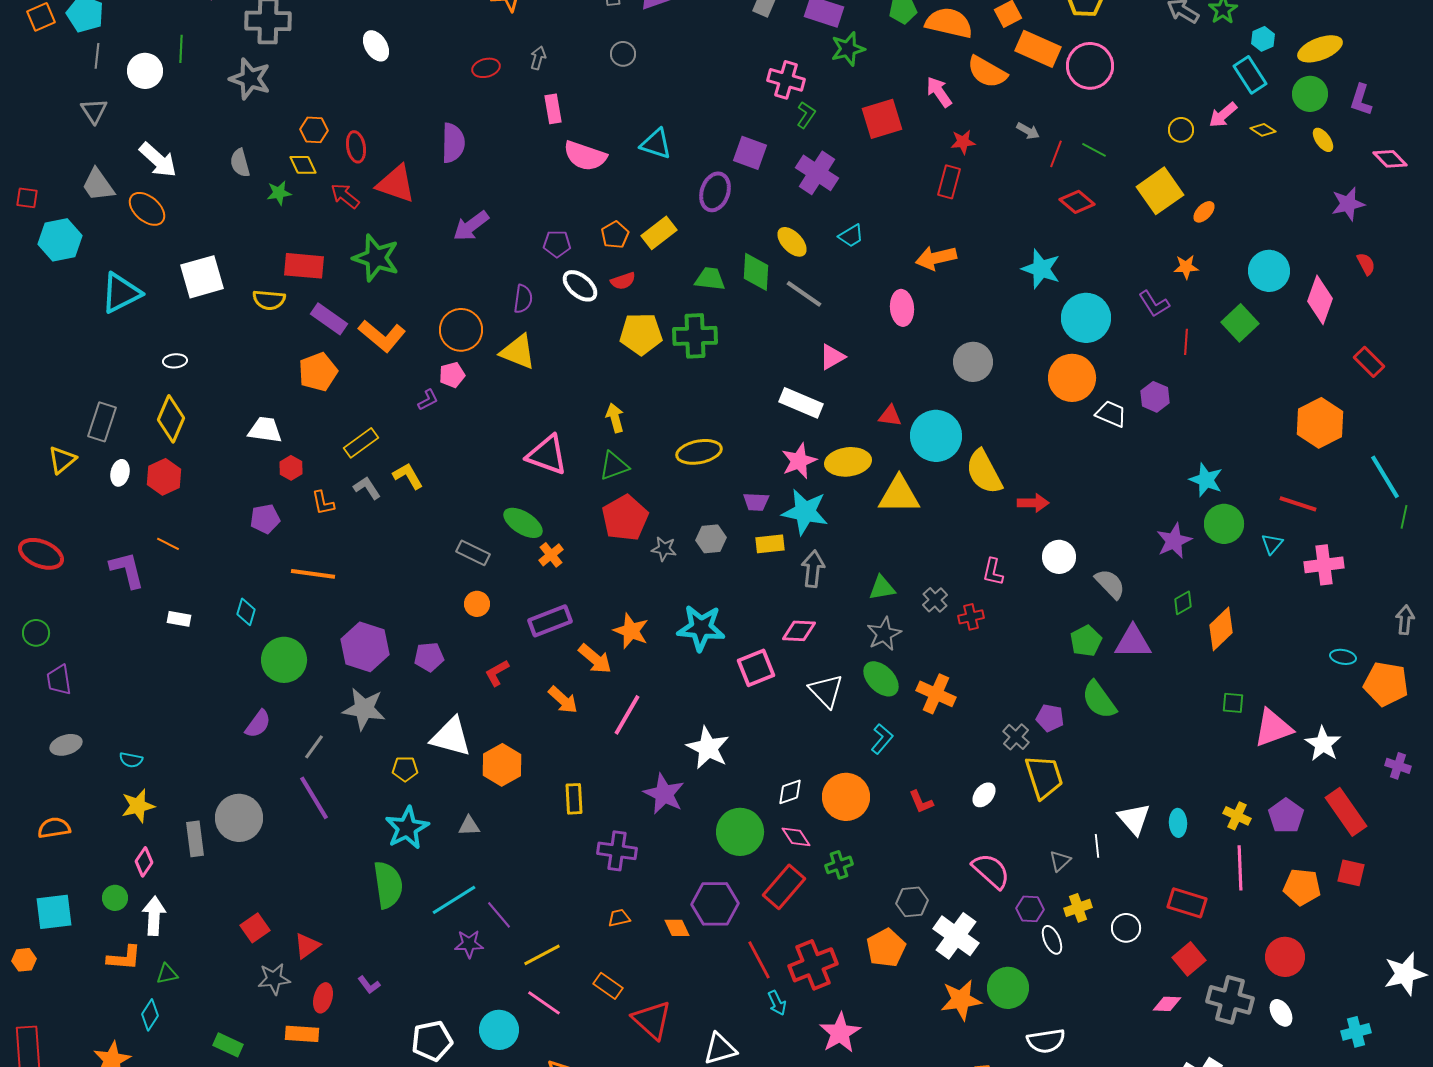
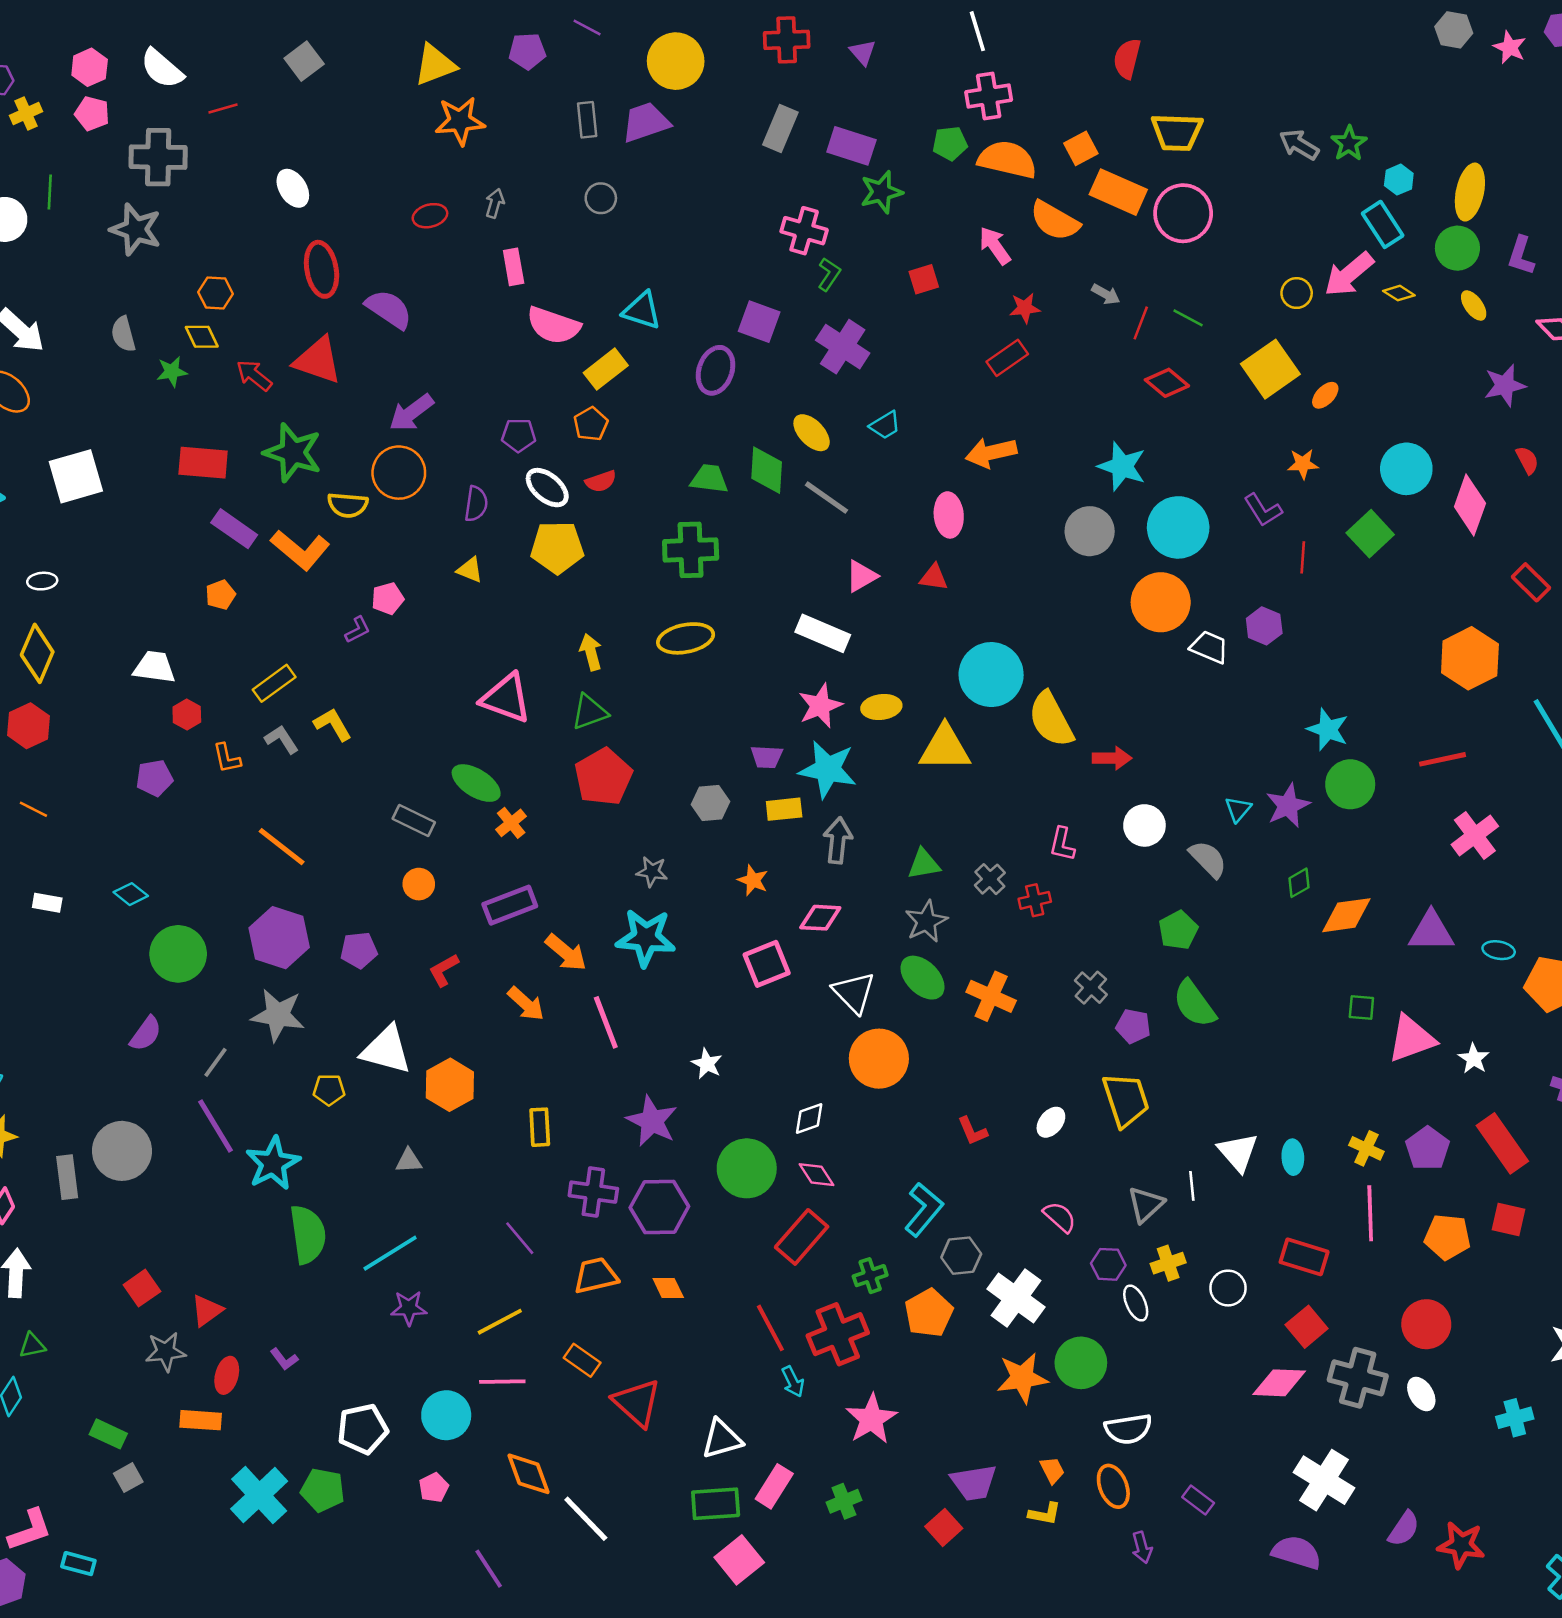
yellow ellipse: (1320, 49) -> (1470, 192), turned -57
pink arrow: (1223, 115) -> (1349, 274), size x1.4
red square: (882, 119) -> (924, 279), size x0.6
purple semicircle: (453, 143) -> (389, 309), turned -57
red ellipse: (356, 147) -> (322, 269), moved, size x1.4
red rectangle: (949, 182) -> (1007, 358), turned 40
yellow rectangle: (659, 233) -> (606, 369), moved
yellow semicircle: (269, 300) -> (348, 505), moved
orange circle: (461, 330) -> (399, 473), moved
yellow pentagon: (641, 334) -> (557, 547), moved
yellow triangle: (518, 352) -> (470, 570), size x0.6
gray circle: (973, 362) -> (1090, 531), moved
orange pentagon: (318, 372) -> (221, 595), size x0.6
red triangle: (890, 416) -> (934, 577), moved
yellow ellipse: (699, 452) -> (686, 638), moved
yellow ellipse: (848, 462) -> (881, 707), size x0.7
red line: (1298, 504) -> (1442, 759), turned -30
cyan triangle: (1272, 544) -> (1238, 809), moved
gray star: (664, 549) -> (652, 872), moved
pink cross: (1324, 565) -> (1475, 835), turned -30
orange line: (313, 574) -> (282, 847), moved, turned 30
cyan diamond: (246, 612) -> (131, 894), turned -68
cyan star: (701, 628) -> (646, 938), moved
orange diamond: (1221, 629) -> (1346, 915), turned 36
orange star: (631, 631) -> (753, 880), moved, size x0.7
purple triangle: (1133, 642) -> (1431, 931), moved
pink line: (627, 715) -> (606, 1022), turned -51
gray cross: (1016, 737) -> (1091, 988), moved
cyan L-shape: (882, 739) -> (924, 1209), moved, size x1.4
white star: (1323, 744) -> (1474, 1059), size x0.7
white star: (708, 748) -> (707, 1064), size x0.6
orange circle: (846, 797) -> (879, 1059), moved
cyan star: (407, 828) -> (273, 1163), moved
gray triangle: (1060, 861) -> (1146, 1205), size x1.4
green cross: (839, 865) -> (870, 1276), moved
pink semicircle: (991, 871) -> (1060, 1217), size x0.7
purple hexagon: (715, 904) -> (659, 1207), moved
purple line: (499, 915) -> (520, 1238), moved
orange trapezoid: (619, 918) -> (596, 1276), size x1.6
pink line: (544, 1003) -> (502, 1382), turned -36
pink diamond: (1167, 1004) -> (1279, 1383), size x1.5

